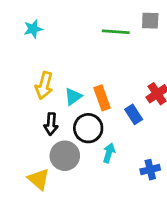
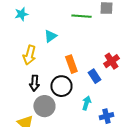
cyan triangle: (73, 96) -> (50, 36), moved
cyan arrow: (109, 153) -> (86, 103), moved

